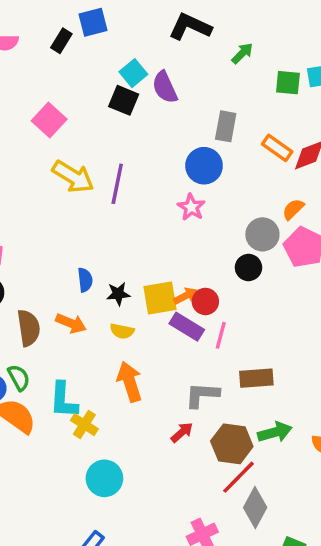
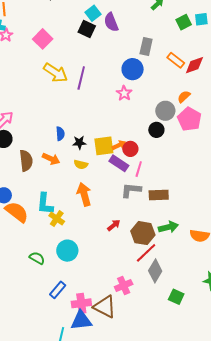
green square: (288, 83) -> (184, 22), turned -35
green semicircle: (19, 378) -> (37, 258), moved, turned -35
gray L-shape: (202, 395) -> (131, 190), moved

